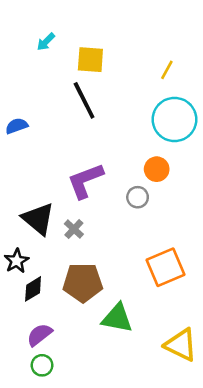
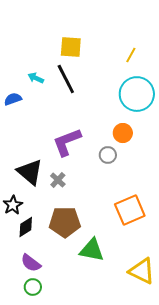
cyan arrow: (46, 42) -> (36, 78), moved, turned 70
purple semicircle: (39, 335) -> (31, 263), turned -105

